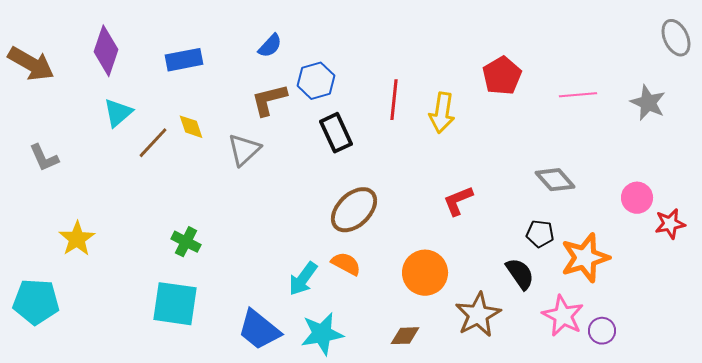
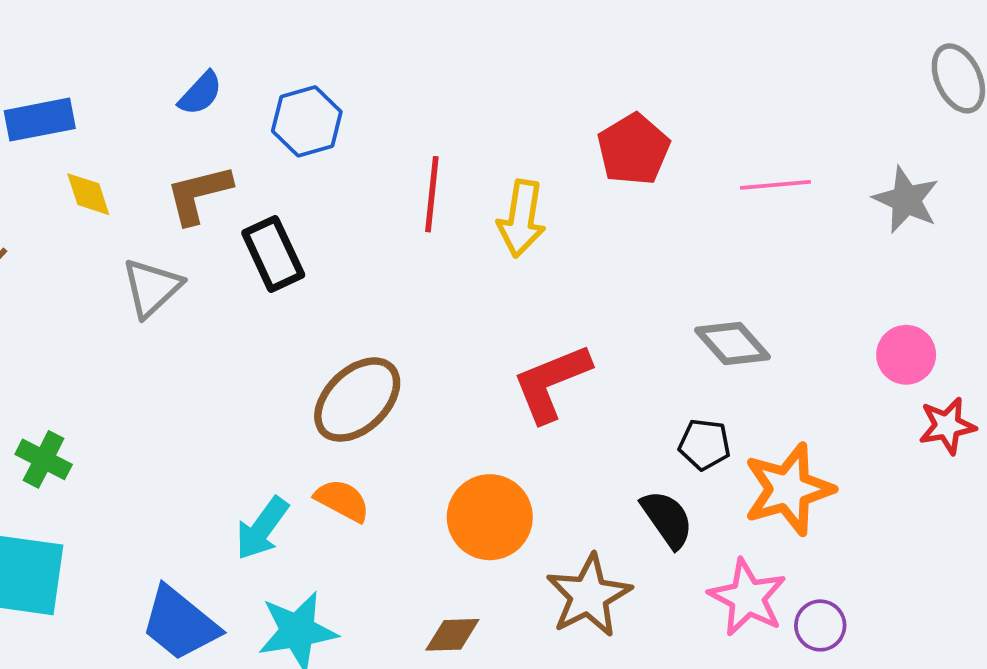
blue hexagon: (316, 81) -> (307, 121), moved
yellow diamond: (191, 127) -> (88, 194), moved
black rectangle: (336, 133) -> (273, 254), moved
pink circle: (637, 198) -> (906, 355), moved
red L-shape: (458, 201) -> (551, 383), size x1.4

